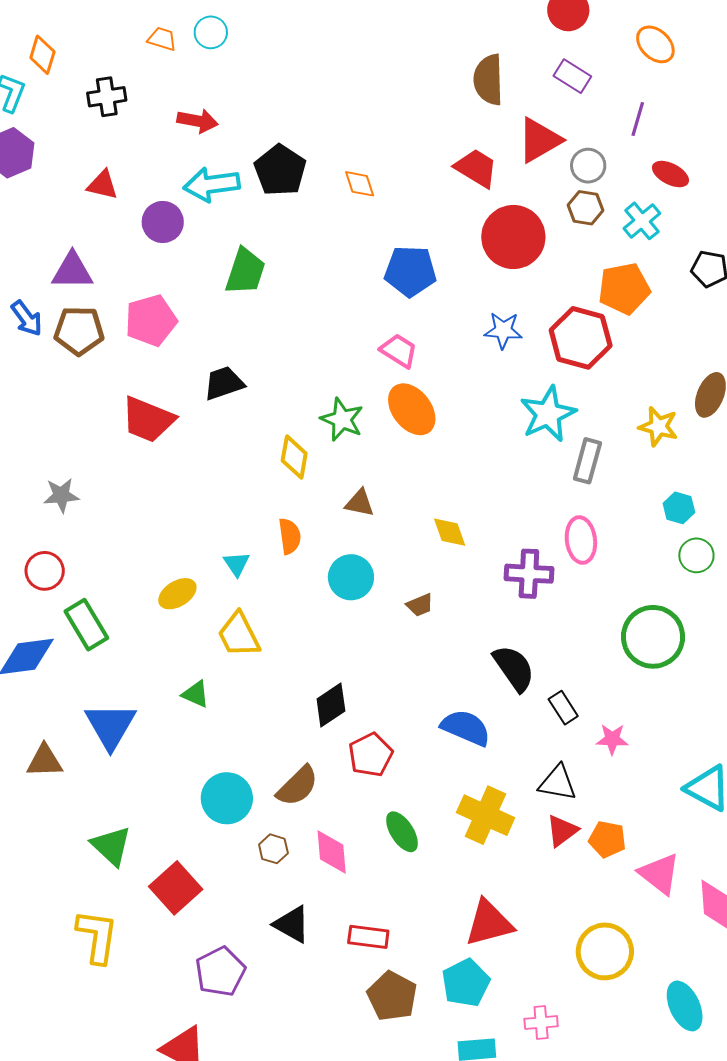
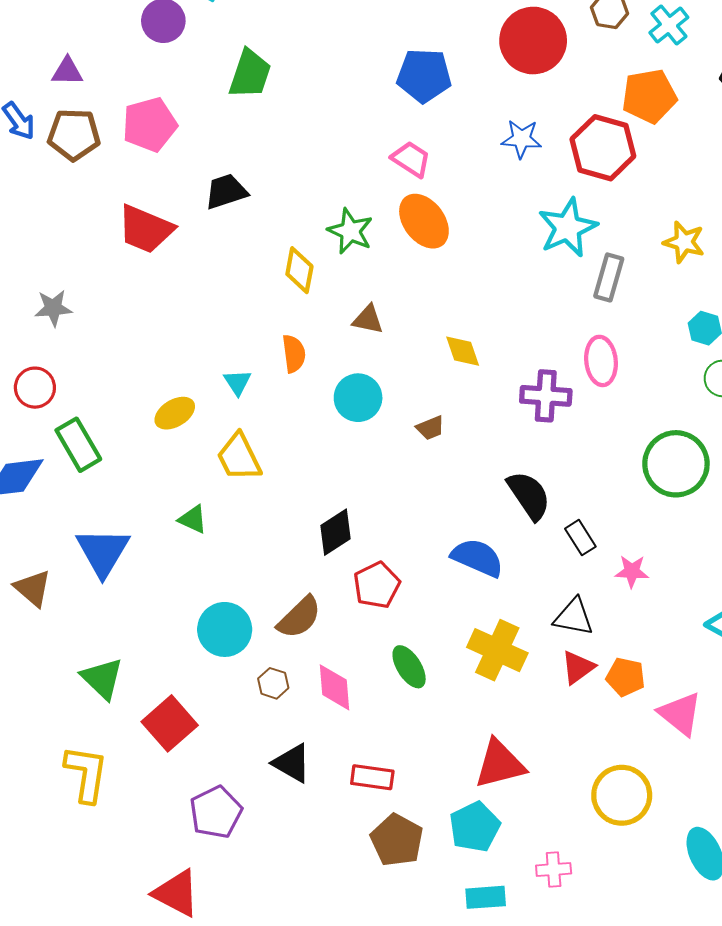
purple triangle: (72, 271) -> (67, 71), size x0.7
brown triangle: (45, 761) -> (33, 588), turned 42

